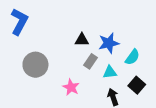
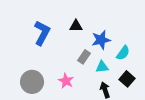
blue L-shape: (19, 22) -> (42, 33), moved
black triangle: (82, 40) -> (76, 26), moved
gray circle: (35, 65) -> (32, 82), moved

